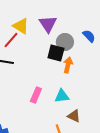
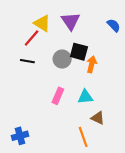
blue semicircle: (89, 36) -> (114, 25), moved
gray circle: (65, 42) -> (62, 59), moved

